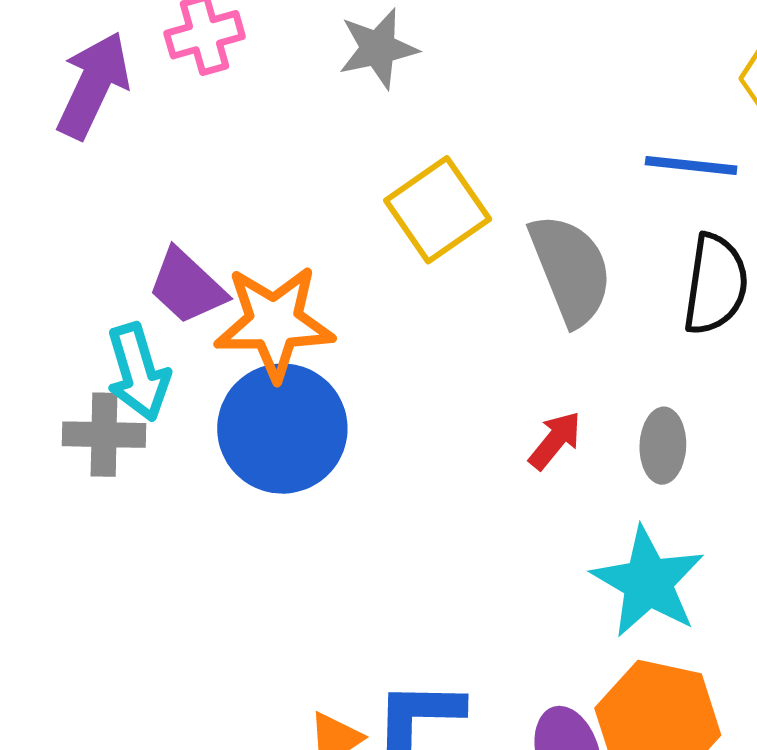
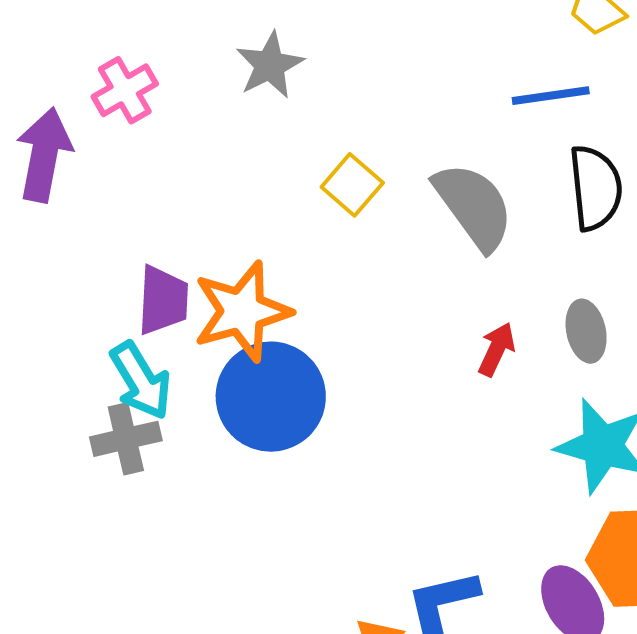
yellow square: (438, 210) -> (352, 185), size x0.7
purple trapezoid: (187, 287) -> (163, 300), turned -116

